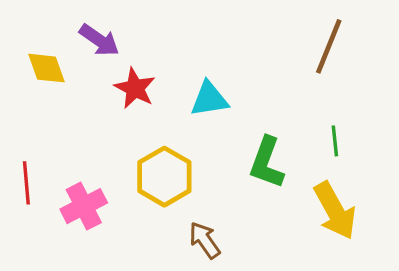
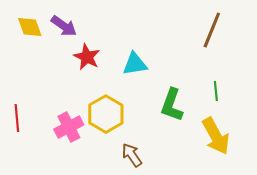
yellow diamond: (47, 68) -> (30, 27), moved
pink cross: (84, 206) -> (69, 127), moved

